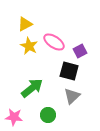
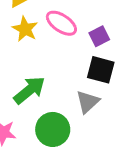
black square: (69, 71) -> (101, 70), moved
green circle: (48, 115) -> (53, 129), size x1.5

